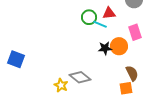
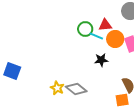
orange circle: (119, 46) -> (115, 39), moved
yellow star: (61, 85) -> (57, 88), moved

